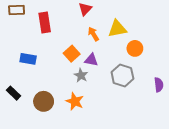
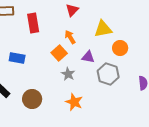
orange arrow: (93, 34) -> (70, 37), moved
purple triangle: (91, 60) -> (88, 57), moved
orange star: (75, 101) -> (74, 102), moved

